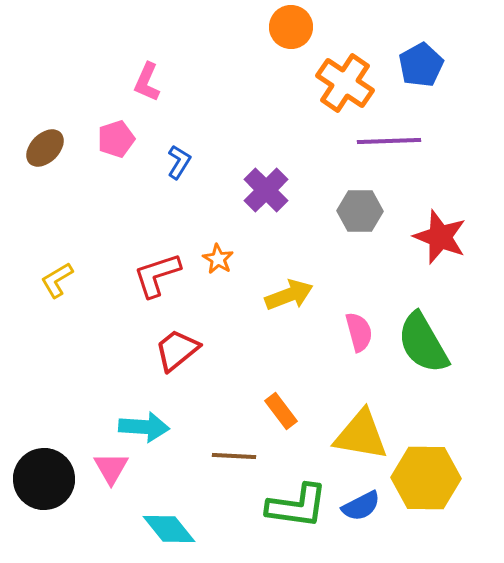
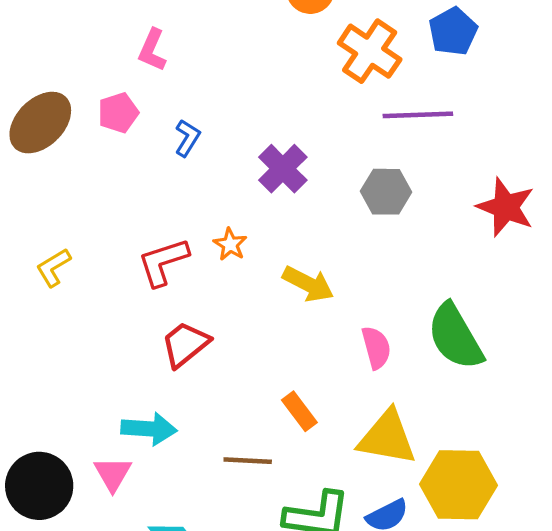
brown ellipse: (45, 148) -> (40, 123), size x1.5
red star: (440, 237) -> (506, 207), moved
yellow arrow: (289, 295) -> (308, 284), turned 48
pink semicircle: (359, 332) -> (376, 348), moved

